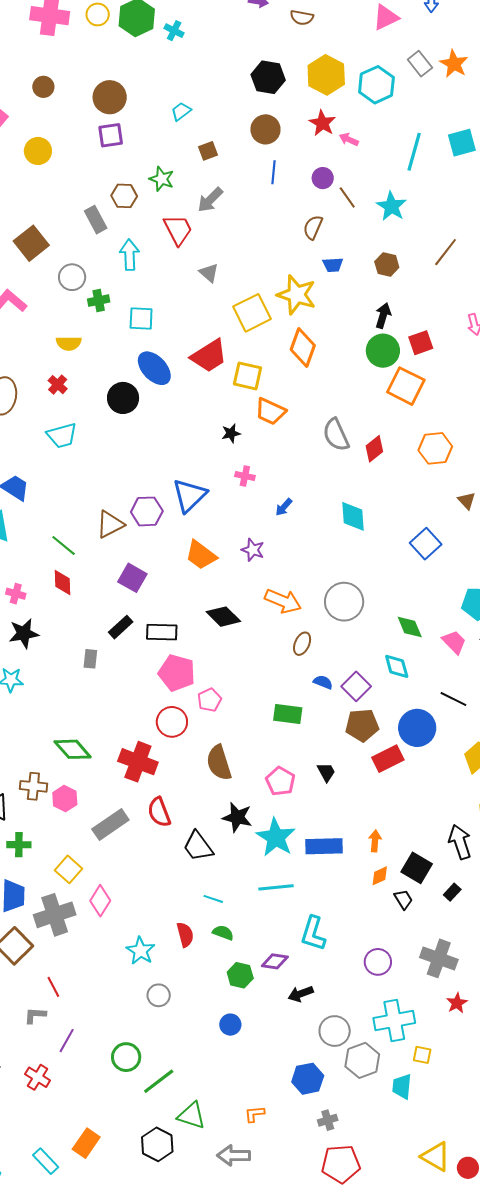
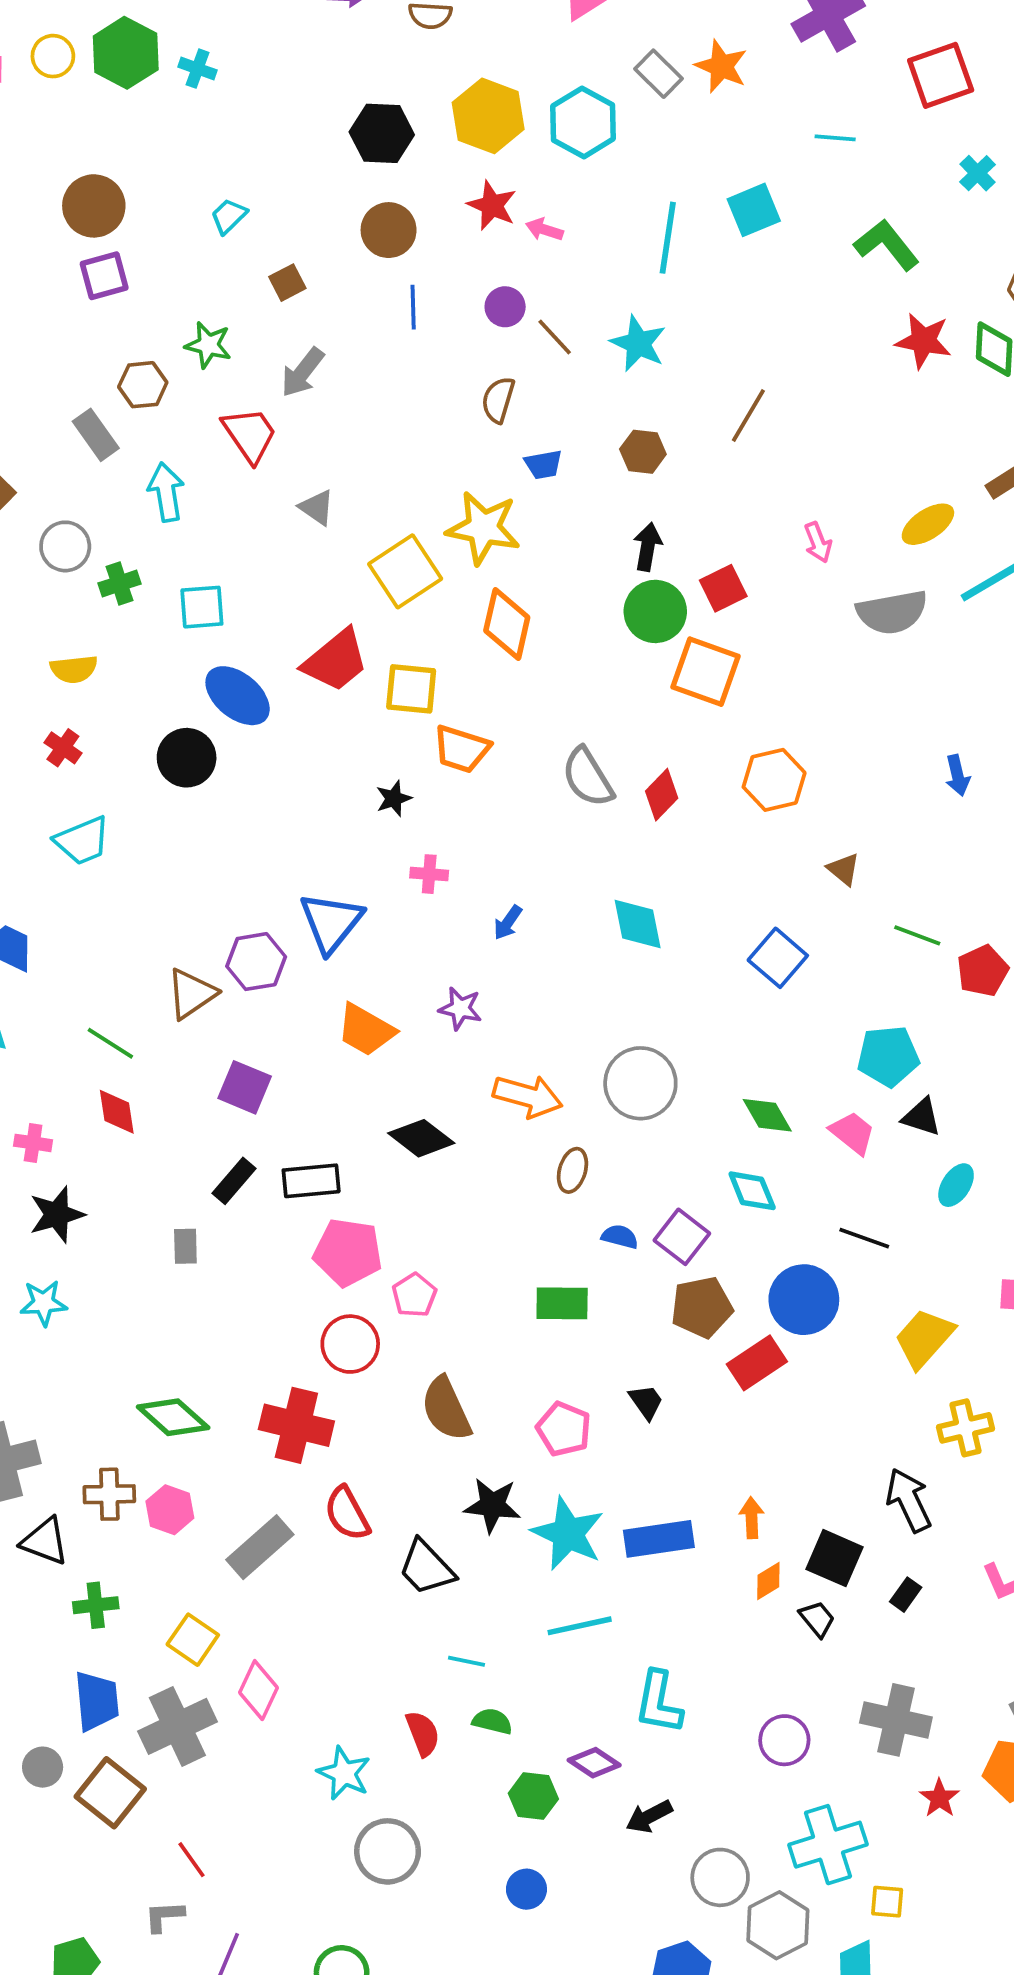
purple diamond: (275, 961) -> (594, 1763), turned 32
gray circle: (159, 995) -> (388, 1851), size x1.5

